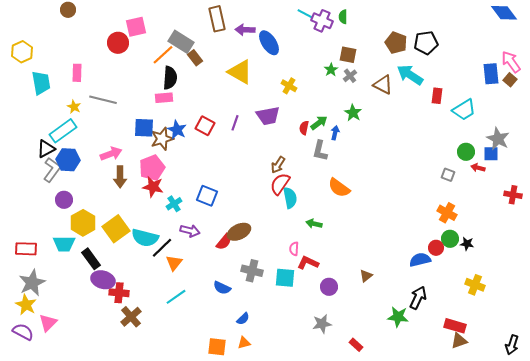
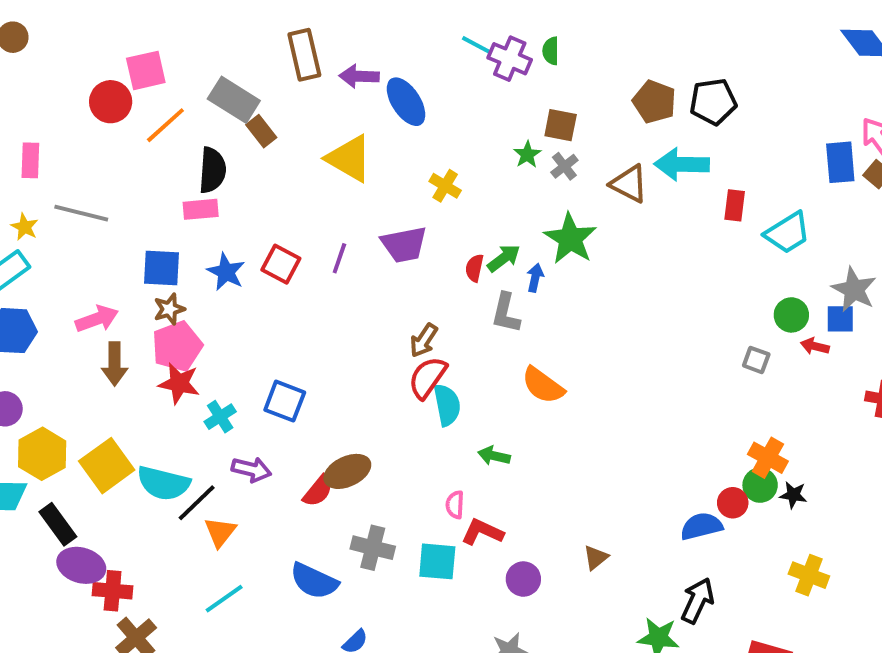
orange line: (163, 55) -> (165, 125), moved
cyan arrow: (410, 75) -> (682, 164), turned -32
green star: (353, 113) -> (570, 239), size x1.5
brown star: (162, 139) -> (169, 309), moved, size x0.7
orange cross: (447, 213) -> (768, 458), moved
blue semicircle: (222, 288) -> (314, 581), size x1.4

